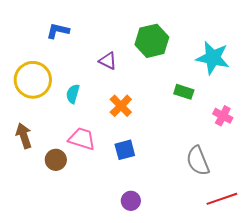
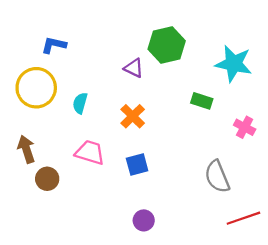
blue L-shape: (58, 31) -> (54, 45), moved
purple triangle: (108, 61) -> (134, 68), moved
brown circle: (56, 160) -> (47, 179), moved

